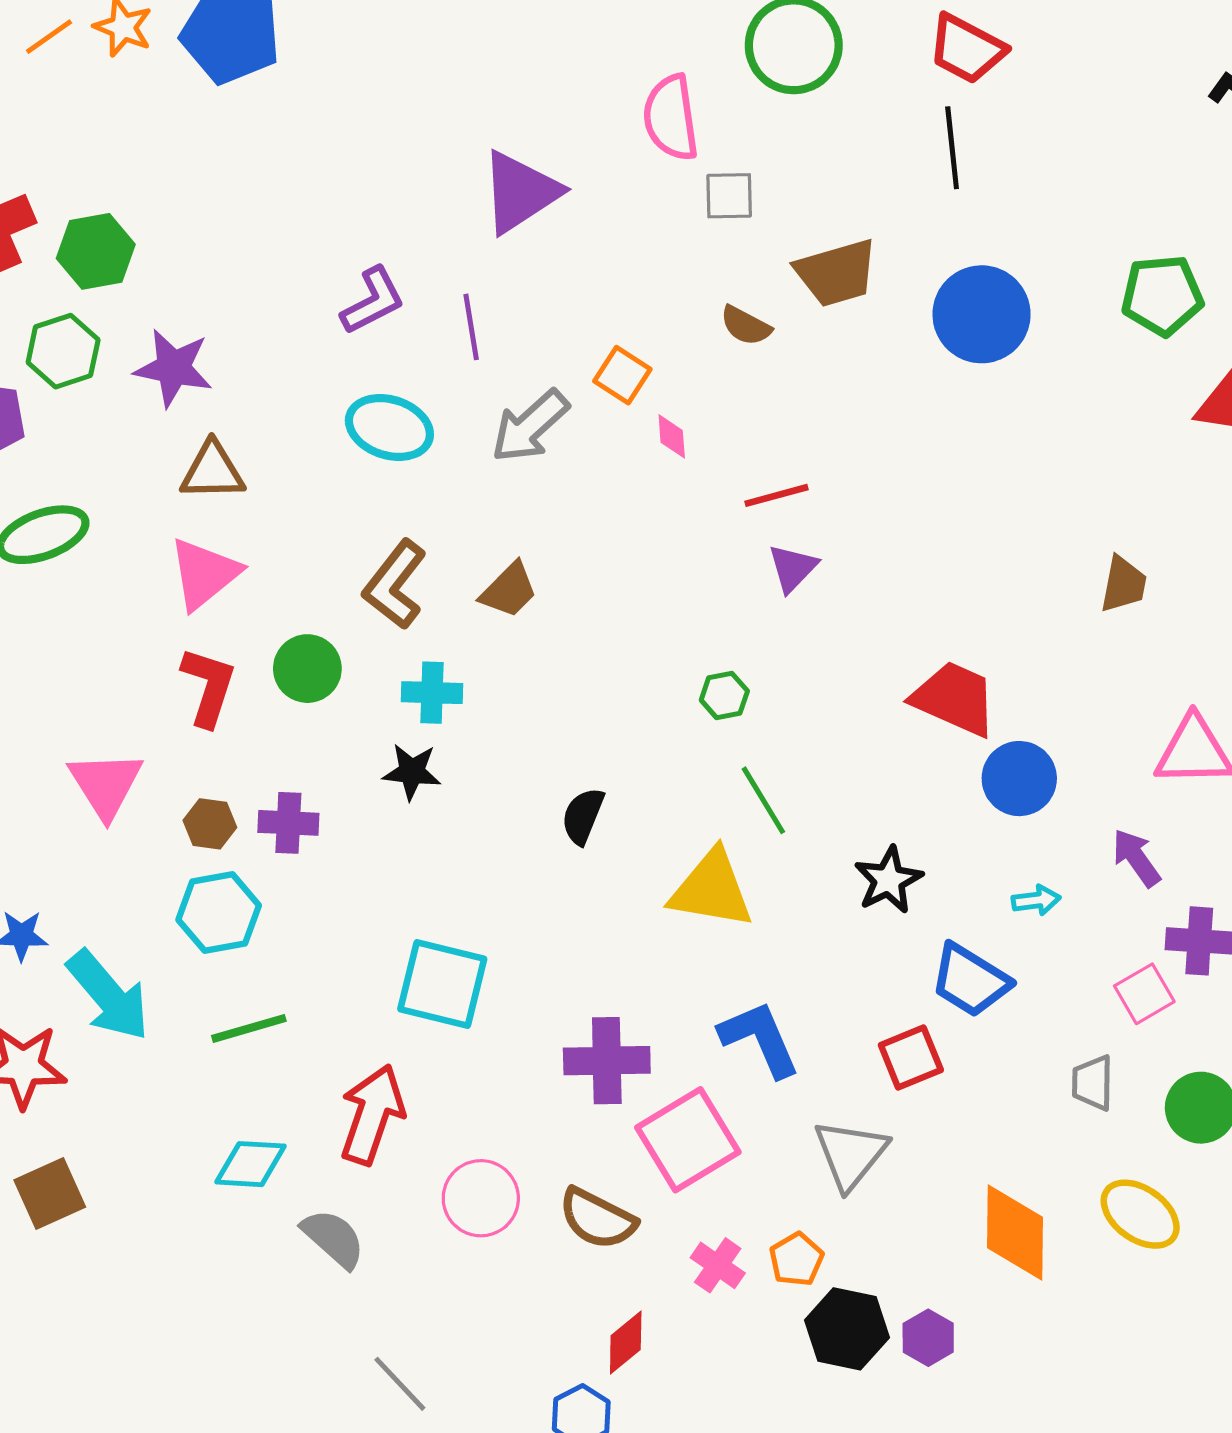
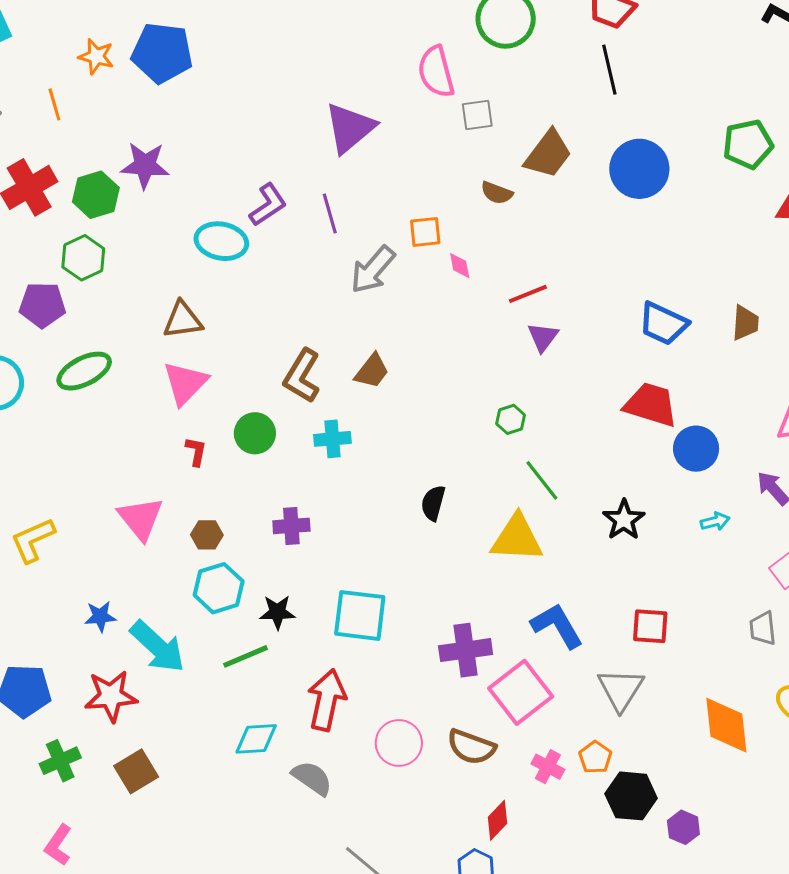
orange line: (49, 37) -> (54, 104), moved, turned -64
brown trapezoid: (836, 273) -> (548, 154), turned -30
purple star: (173, 368) -> (145, 165), moved
orange square: (622, 375) -> (425, 232), turned -32
cyan ellipse: (389, 427) -> (221, 241), moved
red L-shape: (208, 687) -> (196, 451), size x0.6
black star: (412, 772) -> (277, 612), moved
purple cross: (288, 823) -> (291, 526), moved
blue trapezoid: (970, 980) -> (663, 324), moved
red square: (911, 1058) -> (650, 626), turned 33
purple hexagon: (928, 1338) -> (683, 827), moved

